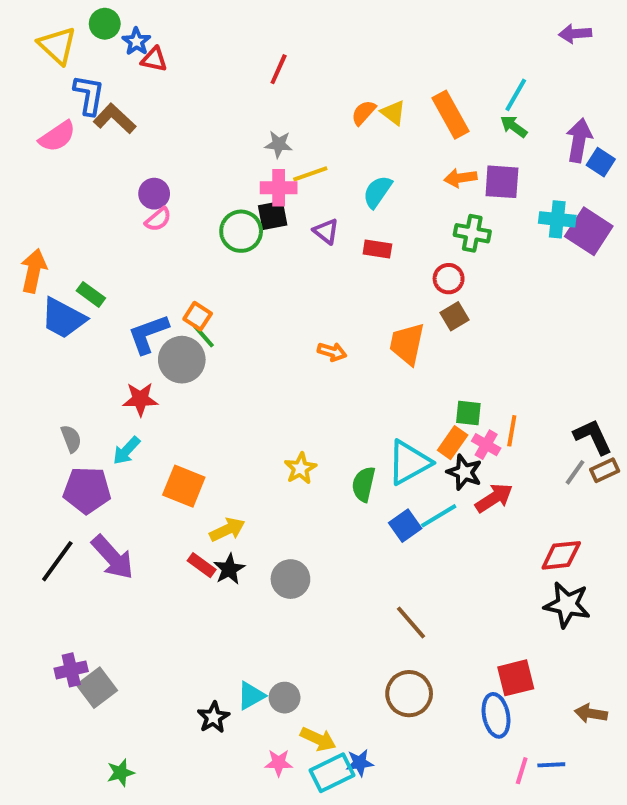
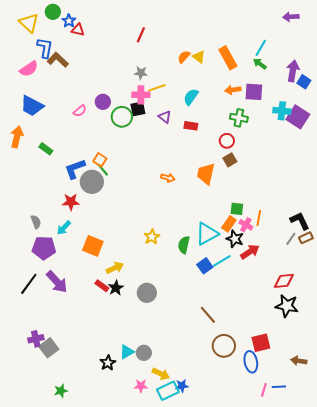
purple circle: (154, 194) -> (103, 102), moved
blue trapezoid: (63, 318) -> (32, 106), moved
brown circle: (409, 694) -> (224, 346), moved

